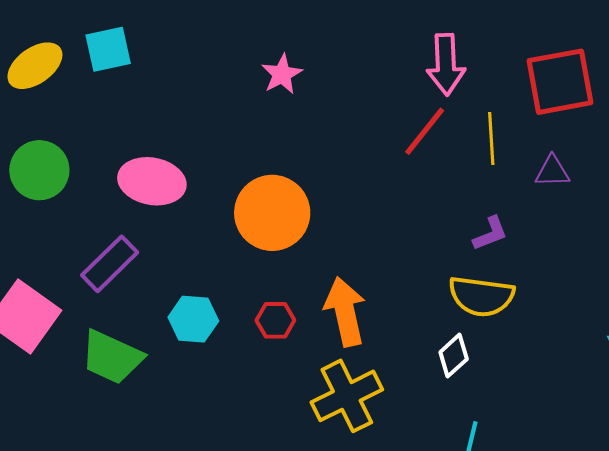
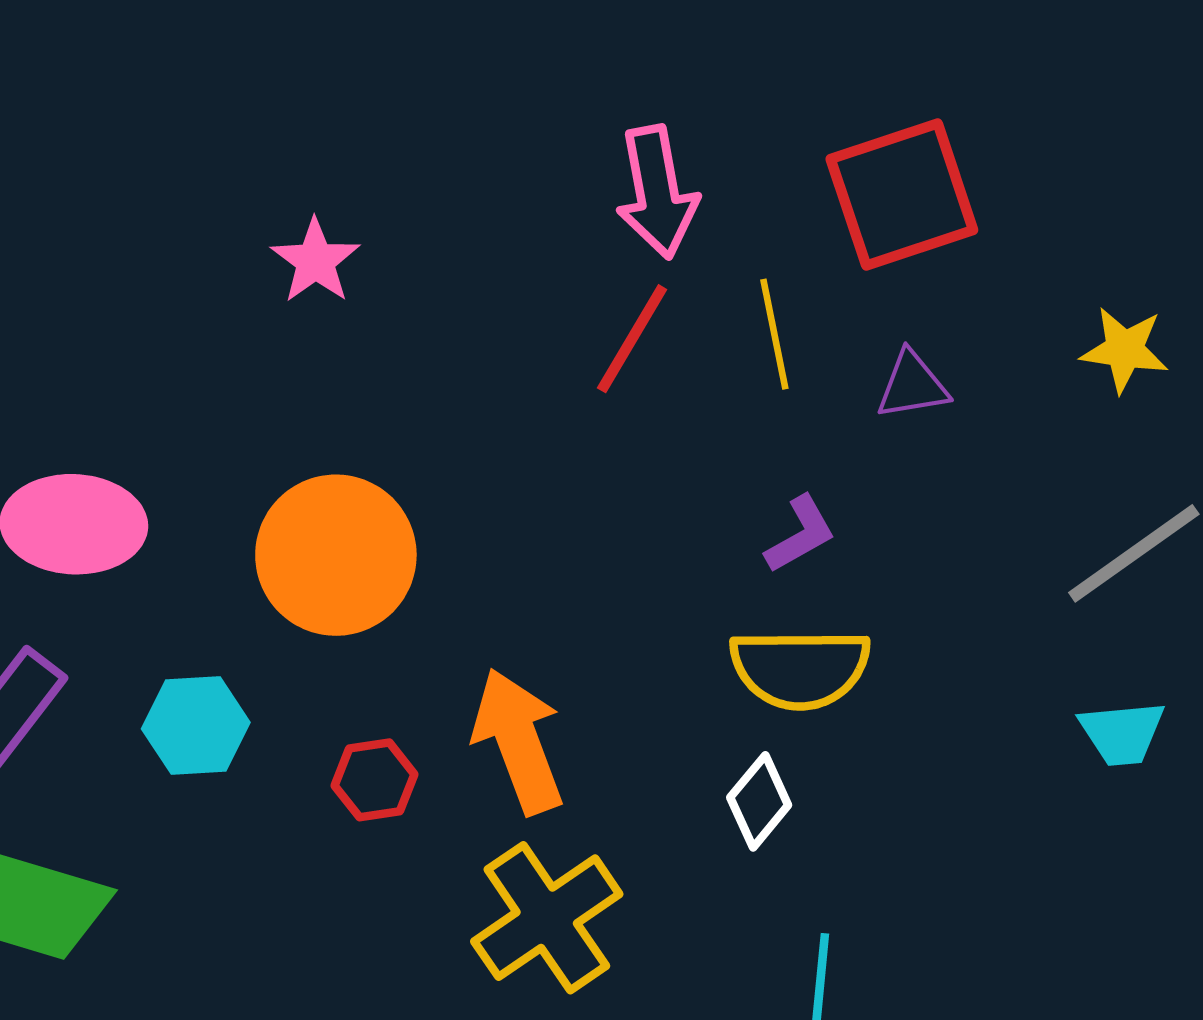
cyan hexagon: (193, 319) -> (196, 726), moved

